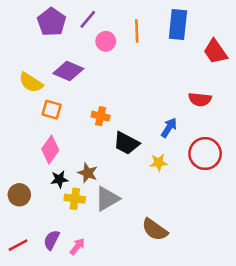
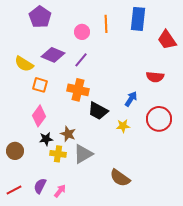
purple line: (88, 19) -> (81, 60), moved
orange cross: (101, 116) -> (78, 90), size x1.5

